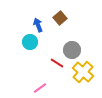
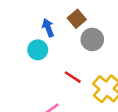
gray circle: (72, 50) -> (92, 39), moved

